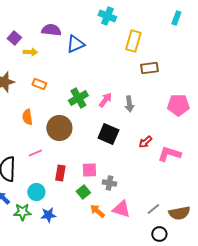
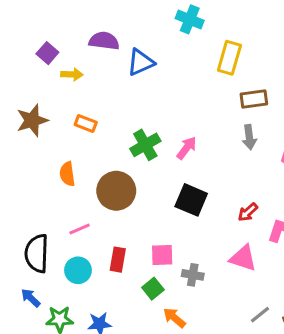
gray arrow: (129, 104) -> (249, 137), moved
cyan circle: (36, 192) -> (78, 270), moved
pink triangle: (121, 209) -> (243, 258), moved

